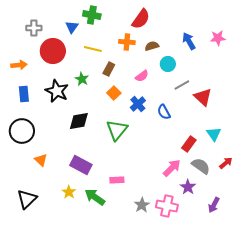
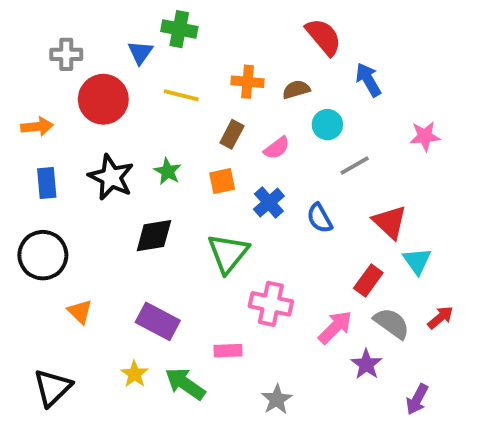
red semicircle: (141, 19) -> (323, 37), moved, turned -75
pink star: (218, 38) -> (425, 136), moved
brown rectangle: (109, 69) -> (232, 134), moved
green star: (82, 79) -> (168, 171), moved
orange square: (114, 93) -> (222, 181), turned 32
red triangle: (203, 97) -> (390, 222), moved
pink cross: (167, 206) -> (271, 304), moved

